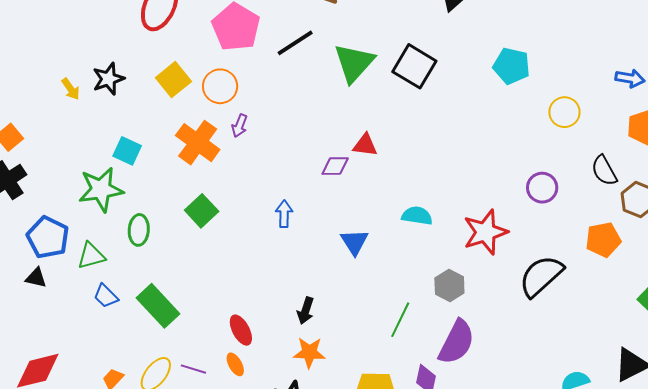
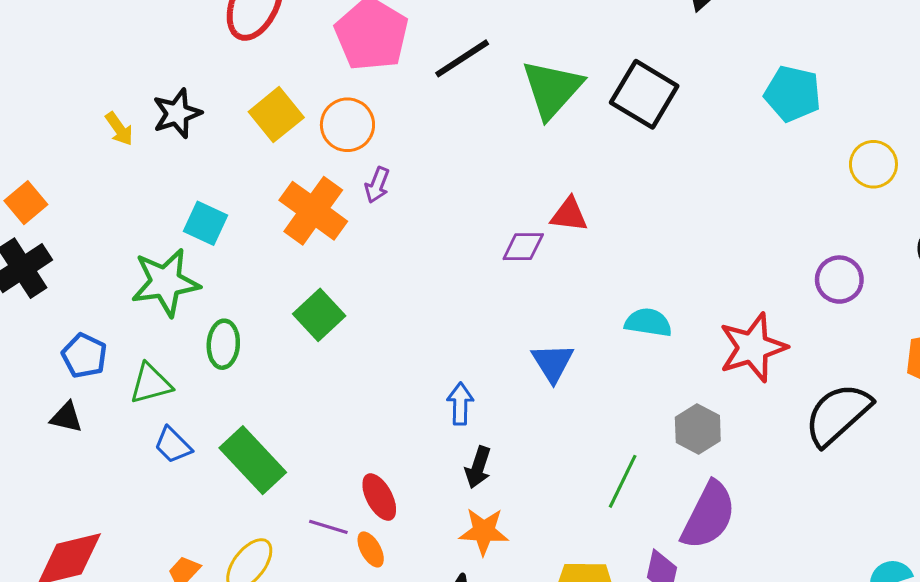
blue arrow: (284, 214) -> (460, 404), moved
blue pentagon: (48, 237) -> (84, 356), size x0.7
purple line: (193, 369) -> (328, 527), moved

